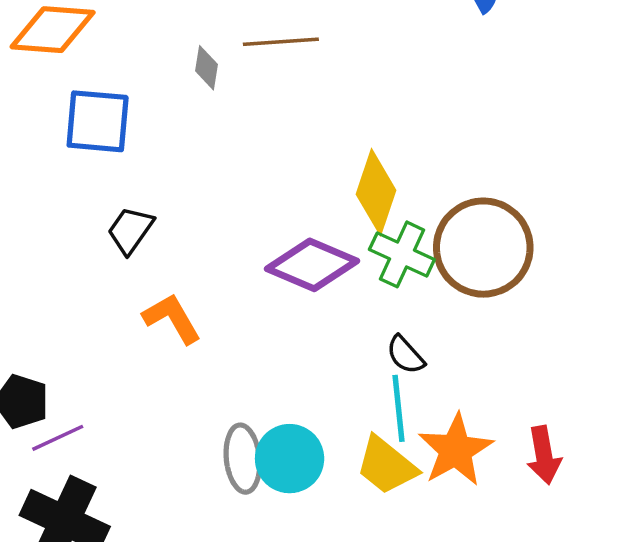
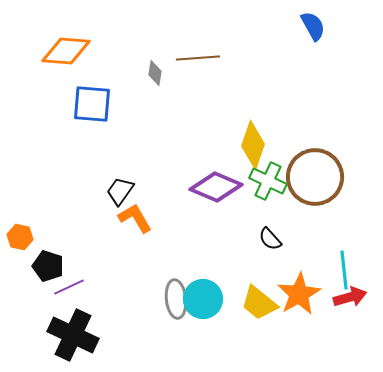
black trapezoid: (130, 230) -> (120, 191), moved
cyan line: (399, 408) -> (344, 270), moved
red arrow: (544, 455) -> (350, 297), turned -96

